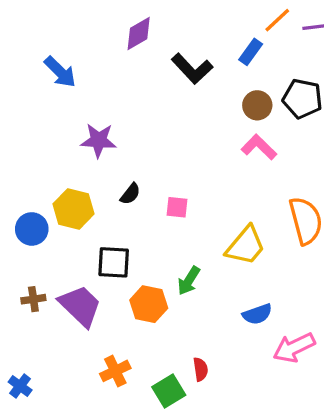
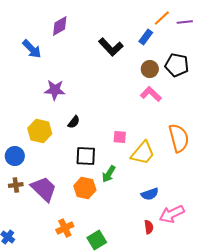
purple diamond: (139, 33) -> (60, 26), moved
pink square: (177, 207) -> (120, 137), moved
blue circle: (32, 229) -> (15, 156), moved
black square: (114, 262) -> (86, 156), moved
red semicircle: (200, 369) -> (149, 227), moved

